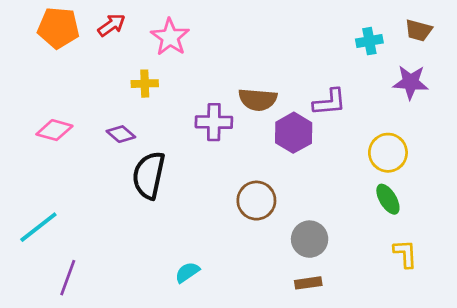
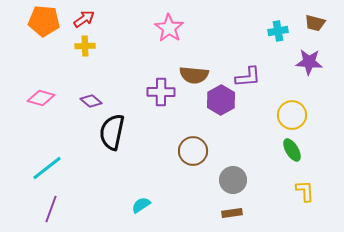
pink star: (170, 37) -> (169, 28), moved
yellow cross: (145, 84) -> (85, 46), moved
cyan line: (38, 227) -> (47, 168), moved

